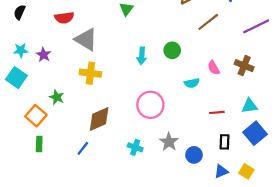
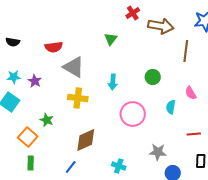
black semicircle: (20, 12) -> (13, 42), turned -104
brown line: (208, 22) -> (186, 51), turned -45
cyan arrow: (142, 56) -> (113, 82), moved
cyan semicircle: (192, 83) -> (171, 107), turned 112
pink circle: (150, 105) -> (133, 114), moved
gray star: (169, 142) -> (158, 152), moved, turned -30

